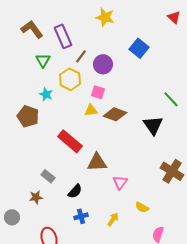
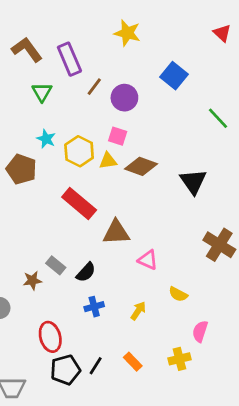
yellow hexagon: (70, 79) -> (79, 151), moved
green line: (171, 99) -> (218, 118), moved
gray rectangle: (48, 176) -> (56, 265), moved
pink triangle: (120, 182) -> (148, 260), turned -42

